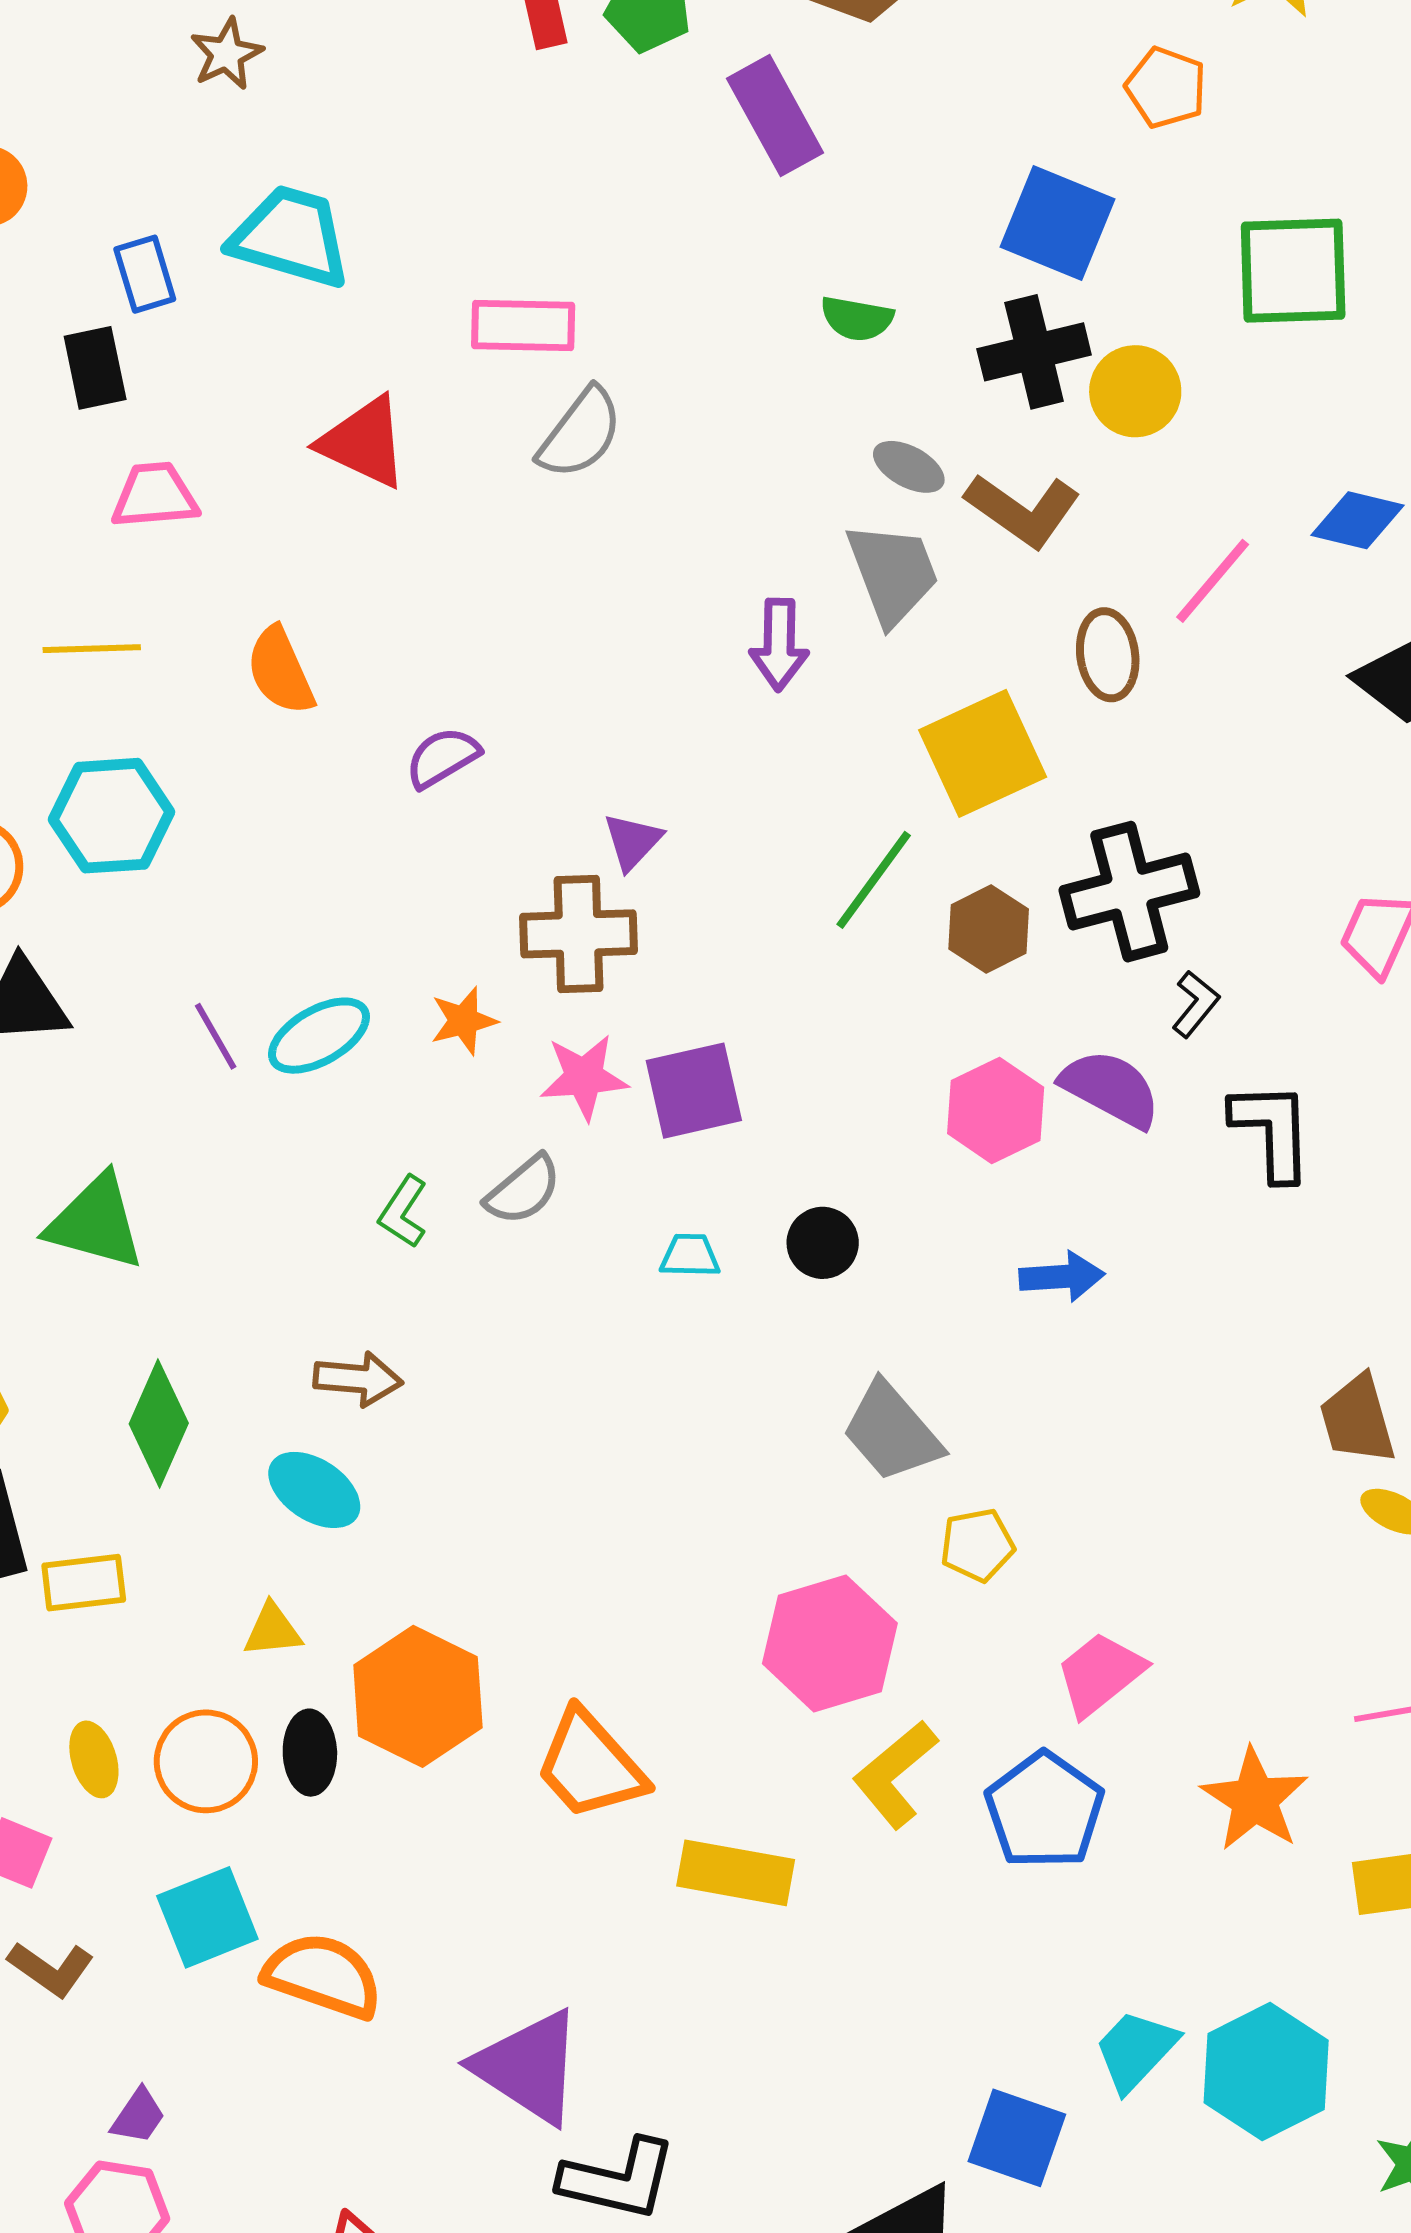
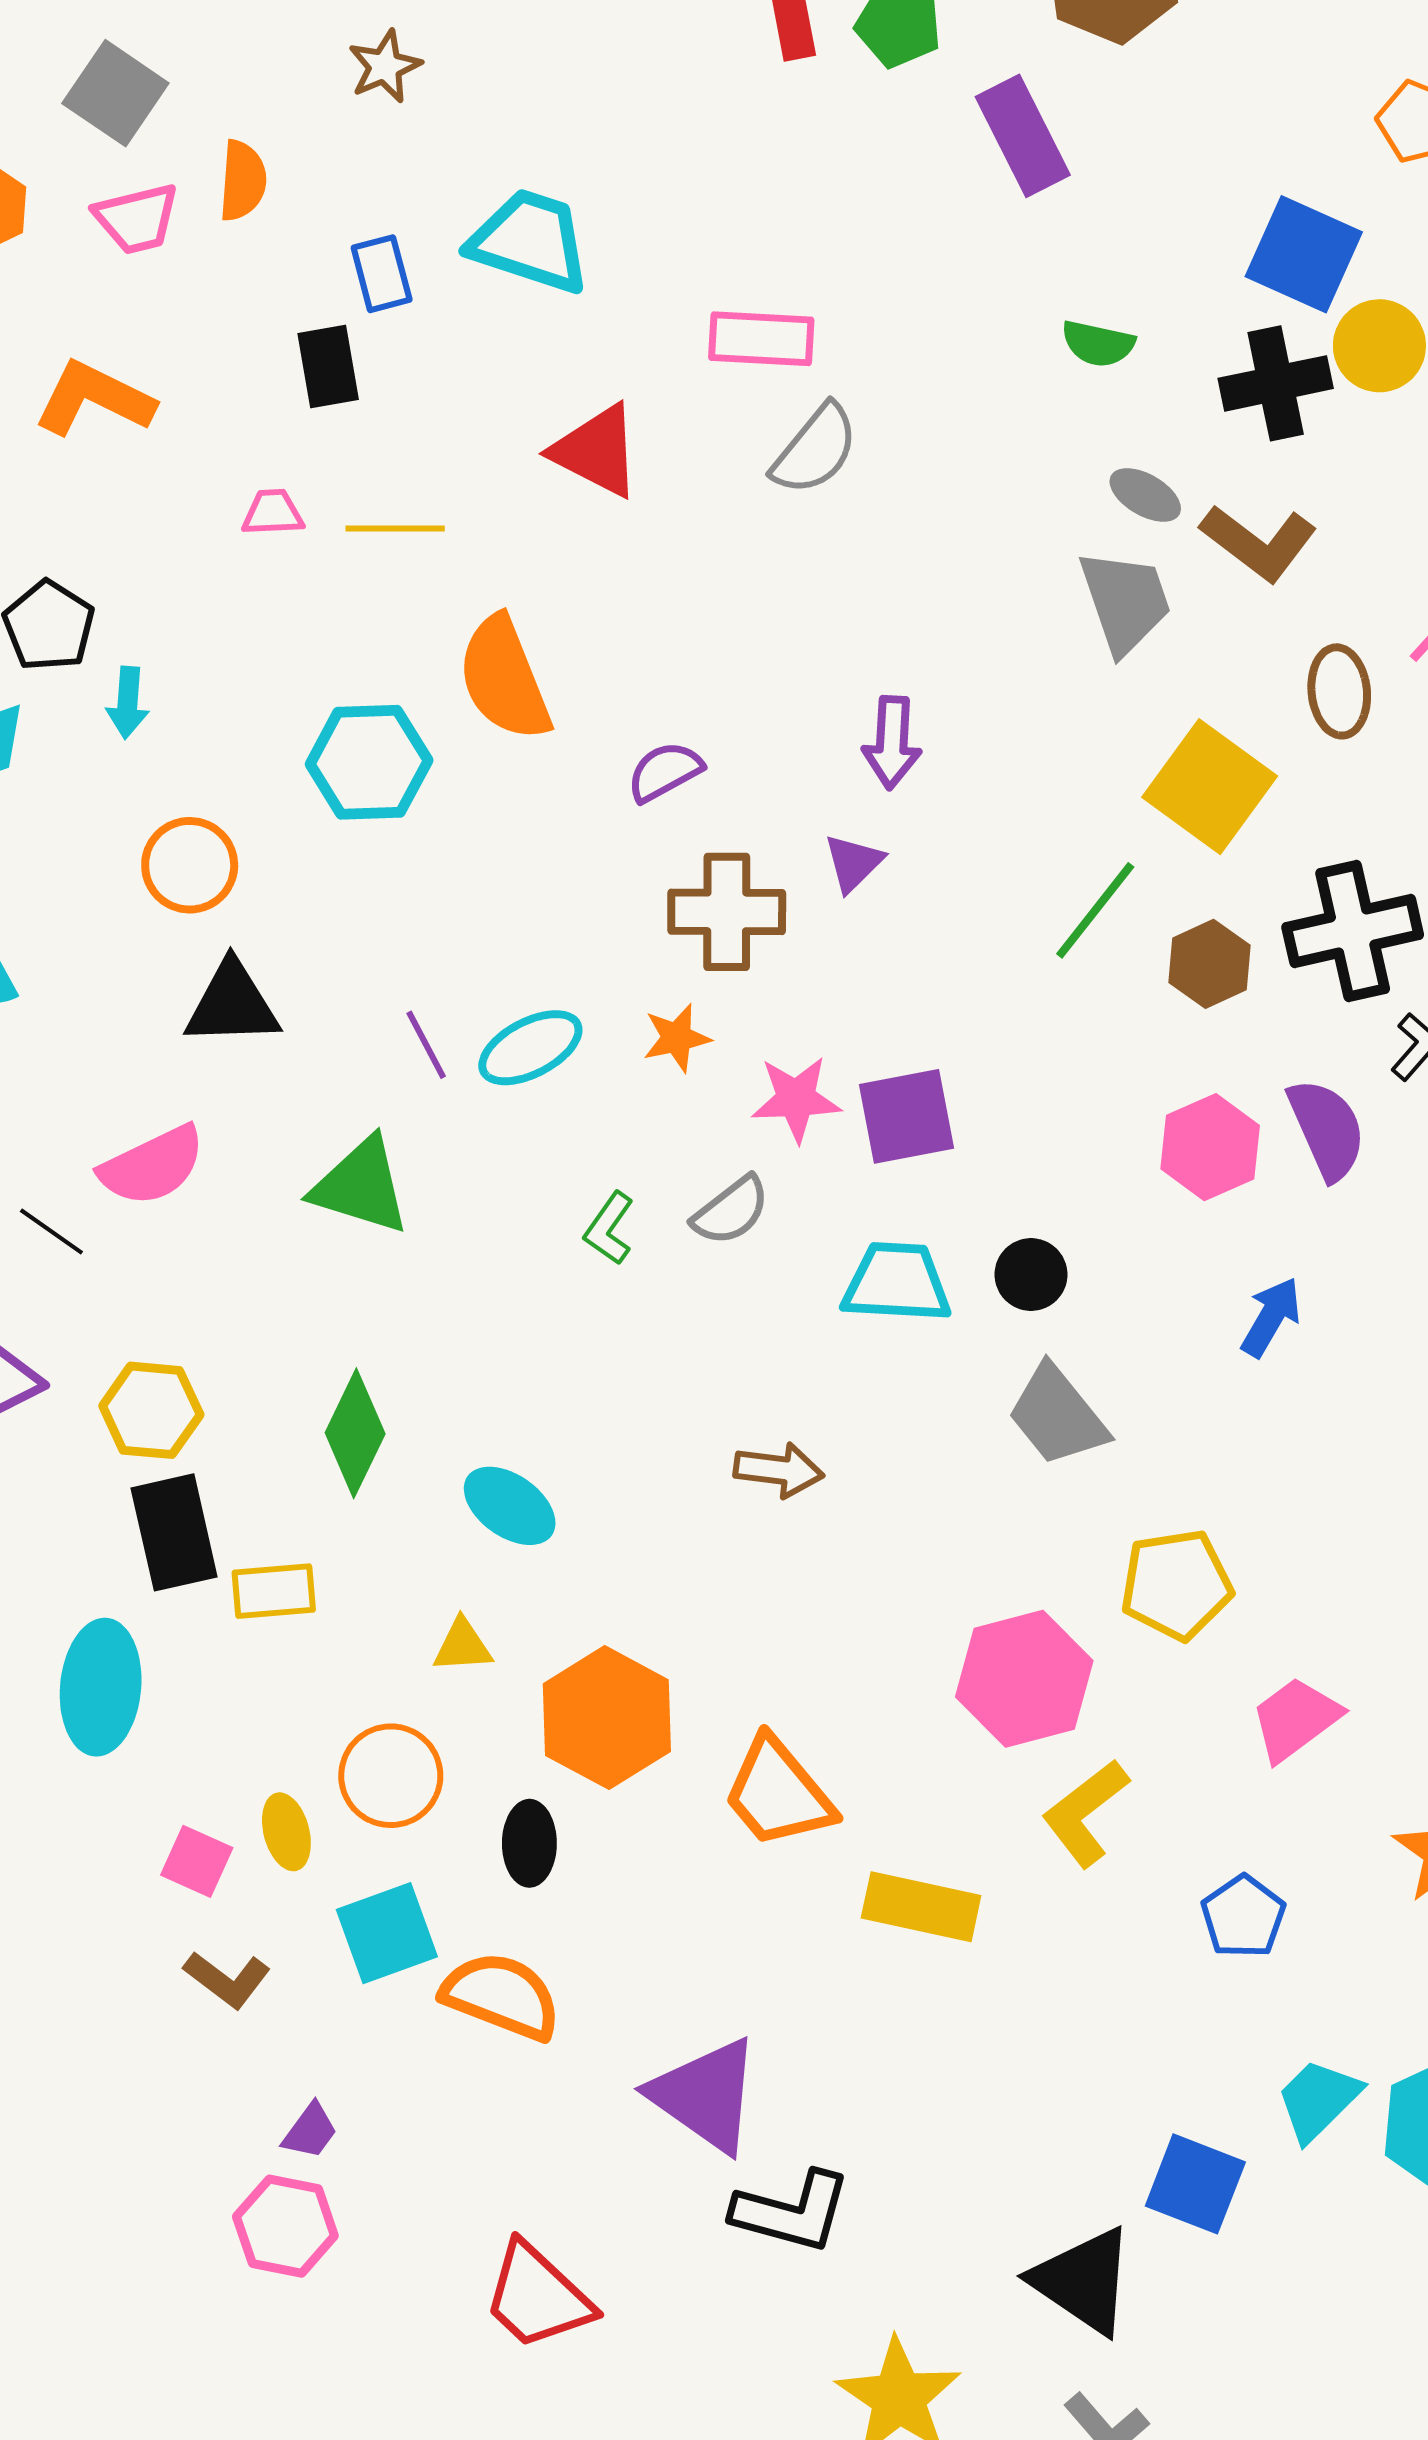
brown star: (227, 54) -> (385, 66), moved
yellow circle: (1135, 391) -> (1379, 346), moved
pink trapezoid: (155, 496) -> (273, 513), moved, size x0.7
purple arrow: (779, 645) -> (892, 743), moved
yellow line: (92, 649) -> (395, 528), moved
orange semicircle: (280, 671) -> (504, 679), size x1.4
yellow square: (983, 753) -> (1210, 787), turned -31
cyan hexagon: (112, 816) -> (369, 762), moved
brown cross: (578, 934) -> (727, 912), moved
purple semicircle: (1111, 1089) -> (1327, 1129), turned 36
green triangle: (96, 1222) -> (361, 1186), moved
cyan trapezoid: (690, 1256) -> (897, 1283), size x1.8
blue arrow: (1062, 1277) -> (1271, 1317), turned -58
brown arrow: (358, 1379) -> (779, 1470), moved
gray trapezoid: (892, 1432) -> (1057, 1416), moved
yellow pentagon: (977, 1545) -> (1176, 1585), size x1.5
black ellipse: (310, 1753) -> (529, 1843), moved
yellow ellipse: (94, 1759) -> (286, 1832), moved
blue pentagon: (1044, 1810) -> (1243, 1917), moved, size x0.7

